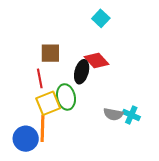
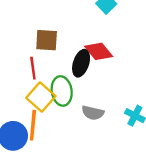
yellow square: (48, 103) -> (41, 97), turned -30
gray semicircle: (113, 114) -> (93, 113), moved

